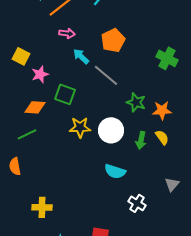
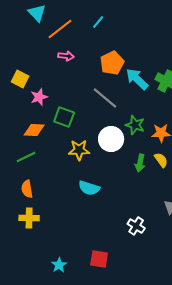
cyan arrow: (81, 56) -> (137, 79), moved, size x1.4
white circle: (111, 130) -> (111, 139), moved
orange semicircle: (15, 166) -> (27, 189), moved
cyan semicircle: (115, 171) -> (89, 188), moved
yellow cross: (42, 207) -> (29, 218), moved

